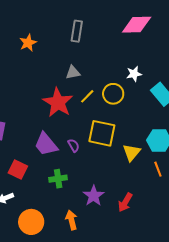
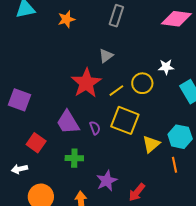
gray triangle: (73, 72) -> (106, 56), turned -35
yellow line: (87, 96) -> (116, 91), moved

